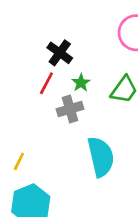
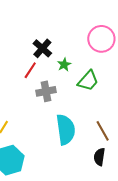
green star: (81, 83) -> (64, 65), moved

